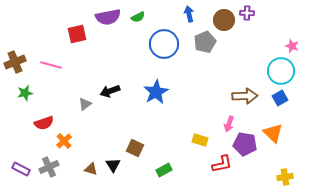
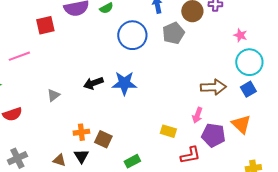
pink star: (292, 46) -> (240, 35), moved
pink line: (51, 65) -> (19, 56), turned -35
black arrow: (110, 91) -> (93, 83), moved
blue star: (156, 92) -> (124, 83), turned 30
orange cross: (64, 141) -> (81, 132), moved, turned 35

